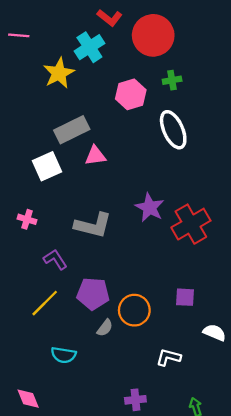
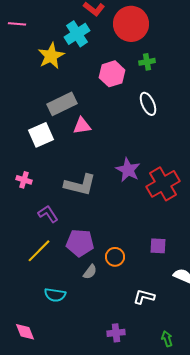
white ellipse: (173, 130) -> (148, 104), size x0.7
orange circle: (134, 310) -> (115, 257), size x0.7

